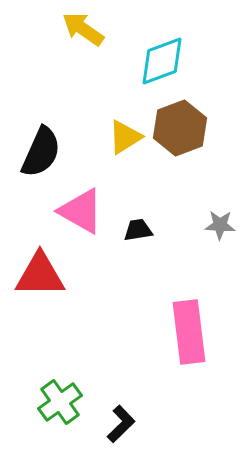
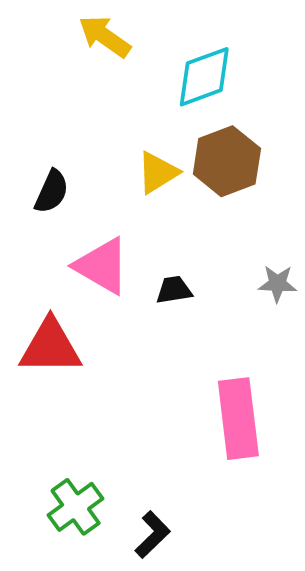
black semicircle: (41, 152) -> (52, 192), size x0.7

